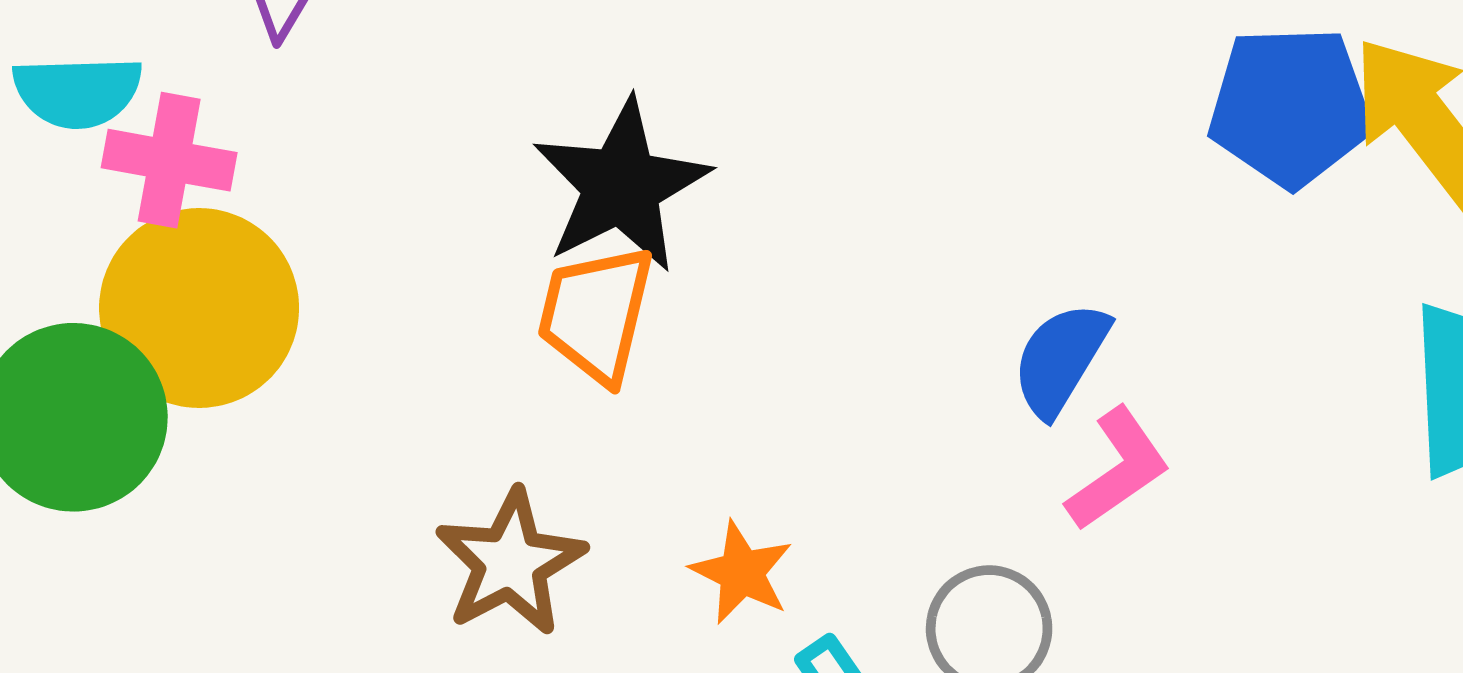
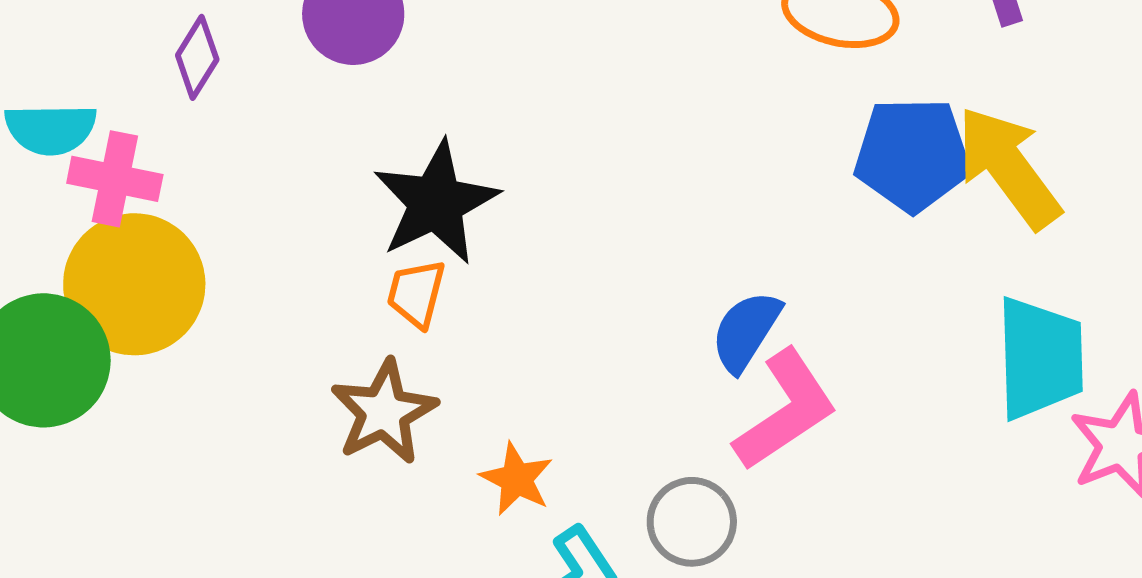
orange trapezoid: (596, 314) -> (416, 293), size x0.7
pink L-shape: (1118, 469) -> (785, 410), size x1.4
brown star: (510, 563) -> (384, 412), moved

